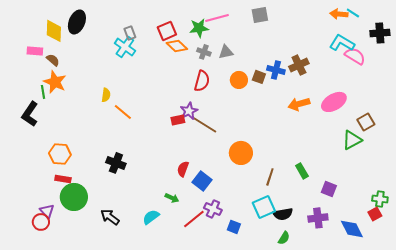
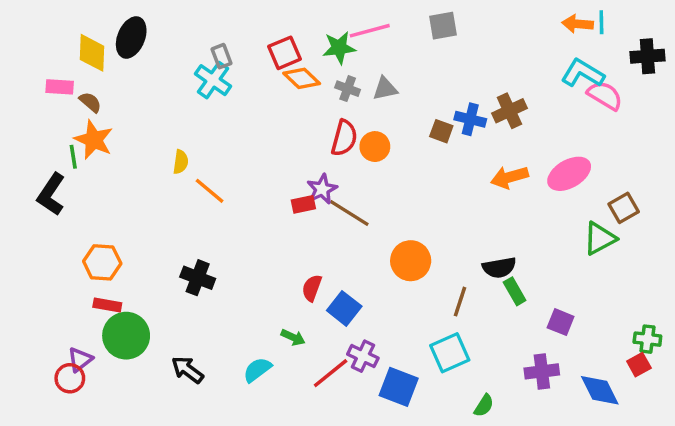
cyan line: (353, 13) -> (601, 22), turned 56
orange circle: (239, 80) -> (375, 147), moved
purple triangle: (47, 211) -> (80, 360), turned 35
black semicircle: (283, 214) -> (499, 268), moved
blue square: (234, 227) -> (399, 387), size x1.6

